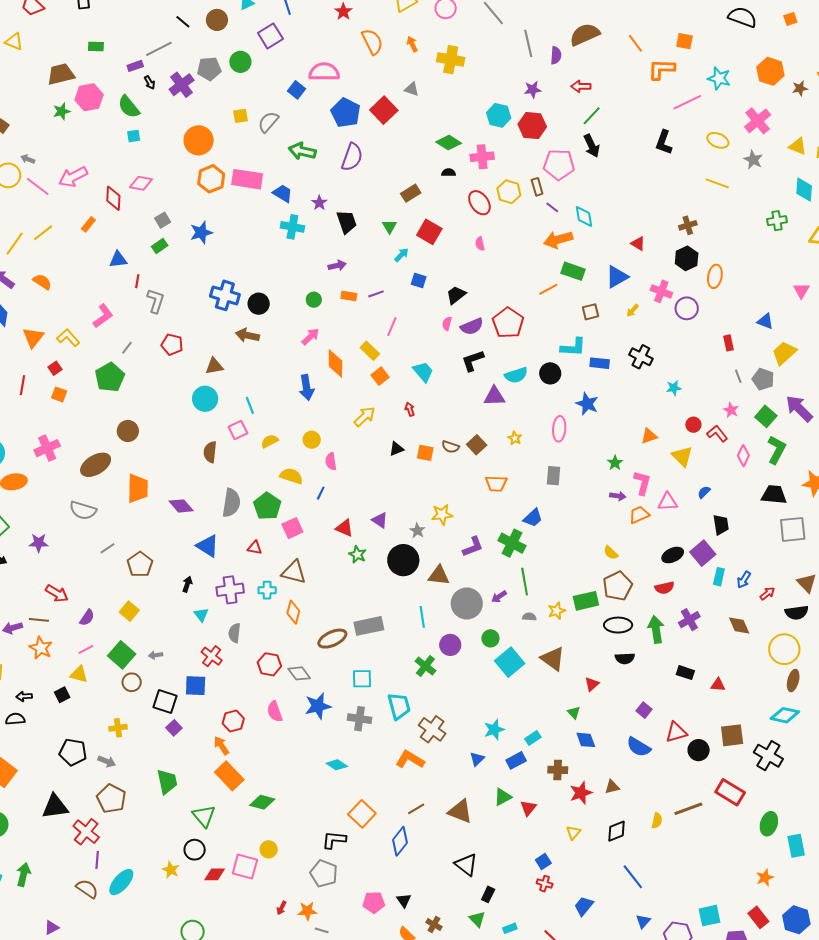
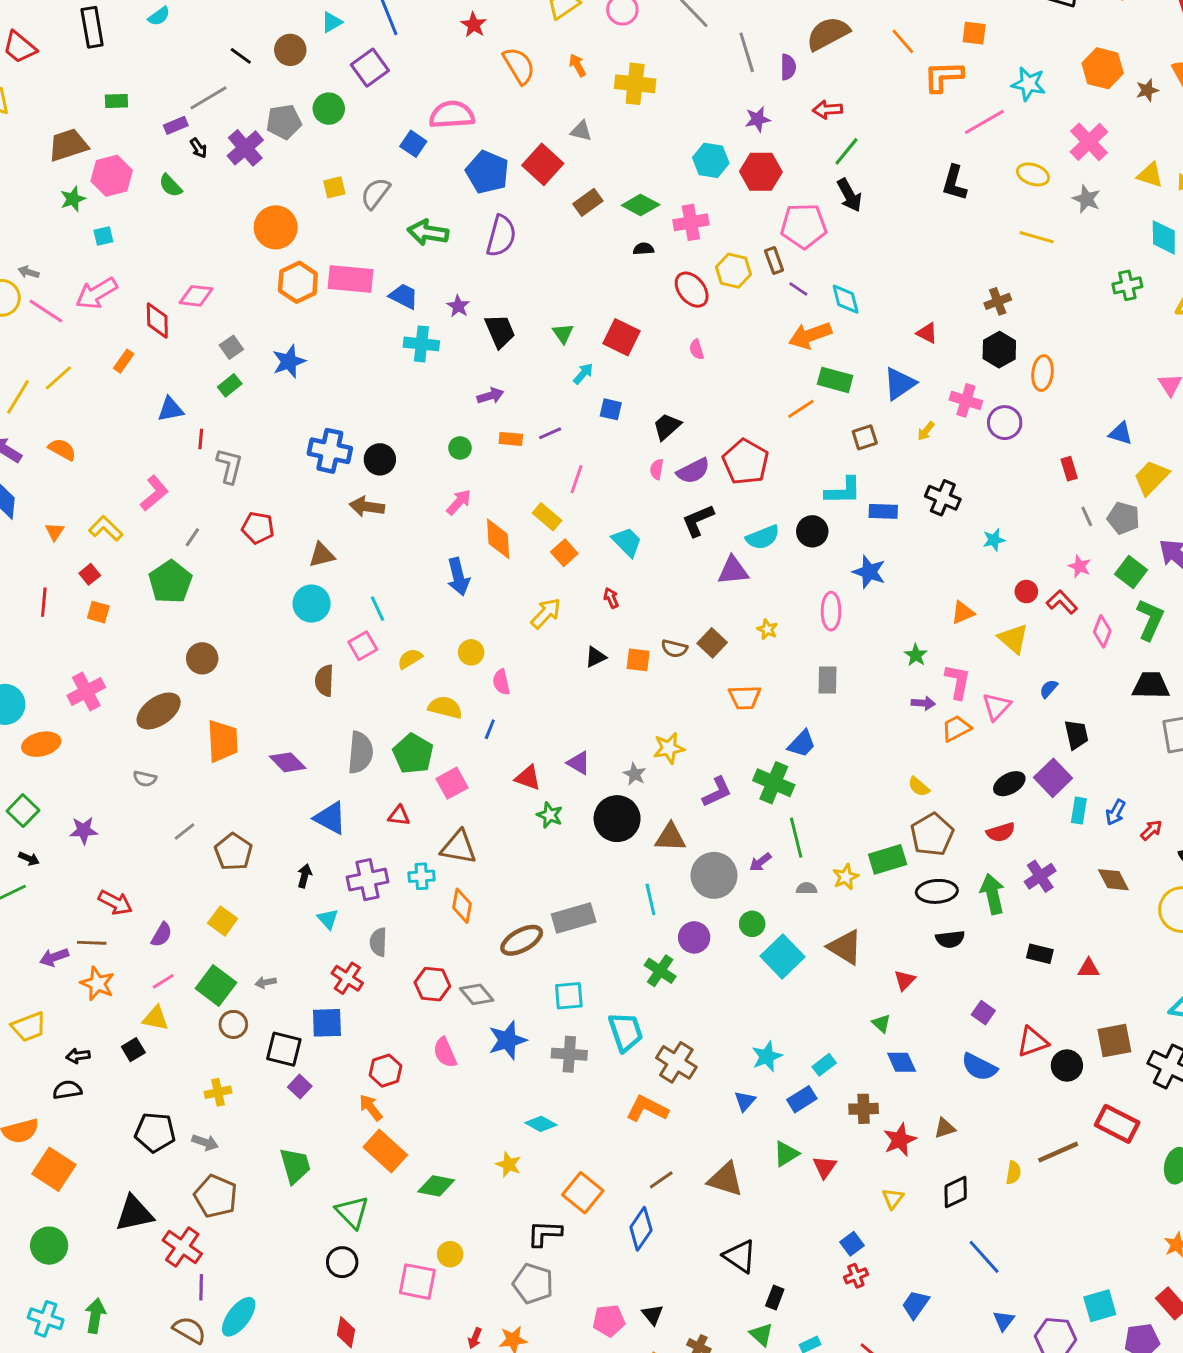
green semicircle: (129, 107) -> (170, 186), size x0.7
cyan square: (134, 136) -> (103, 236), moved
brown rectangle: (411, 193) -> (588, 202), moved
orange triangle: (33, 337) -> (55, 532), size x0.6
pink triangle: (668, 502) -> (997, 707), turned -40
gray semicircle: (83, 510) -> (145, 779), size x0.6
yellow star: (171, 870) -> (509, 1164), moved
red diamond: (215, 874) -> (346, 1332), moved, turned -75
red cross: (545, 884) -> (856, 1276), turned -35

